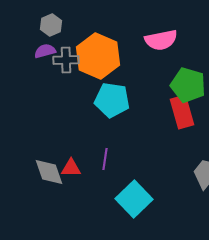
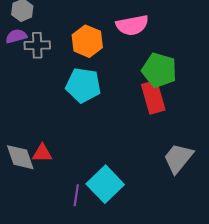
orange hexagon: (98, 56) -> (87, 41), moved, size x0.7
purple line: (105, 159) -> (76, 195), moved

